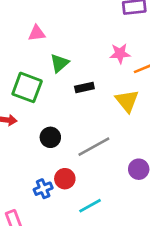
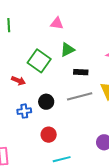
gray line: (94, 147) -> (80, 96), moved
blue cross: (43, 189) -> (24, 111), moved

